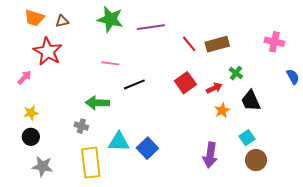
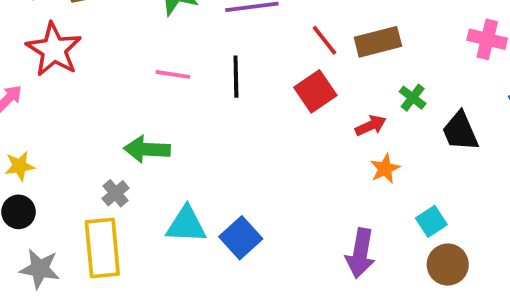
red square: (185, 83) -> (315, 91), moved
black line: (134, 84) -> (236, 77), moved, turned -70
black trapezoid: (251, 101) -> (460, 131), moved
gray cross: (81, 126) -> (115, 193), turned 32
yellow rectangle: (91, 163) -> (102, 248), moved

